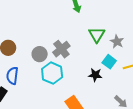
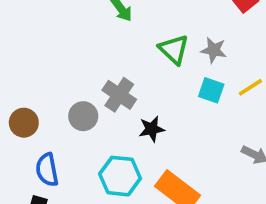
cyan hexagon: (52, 73) -> (120, 176), moved
black star: (95, 75) -> (152, 129), moved

